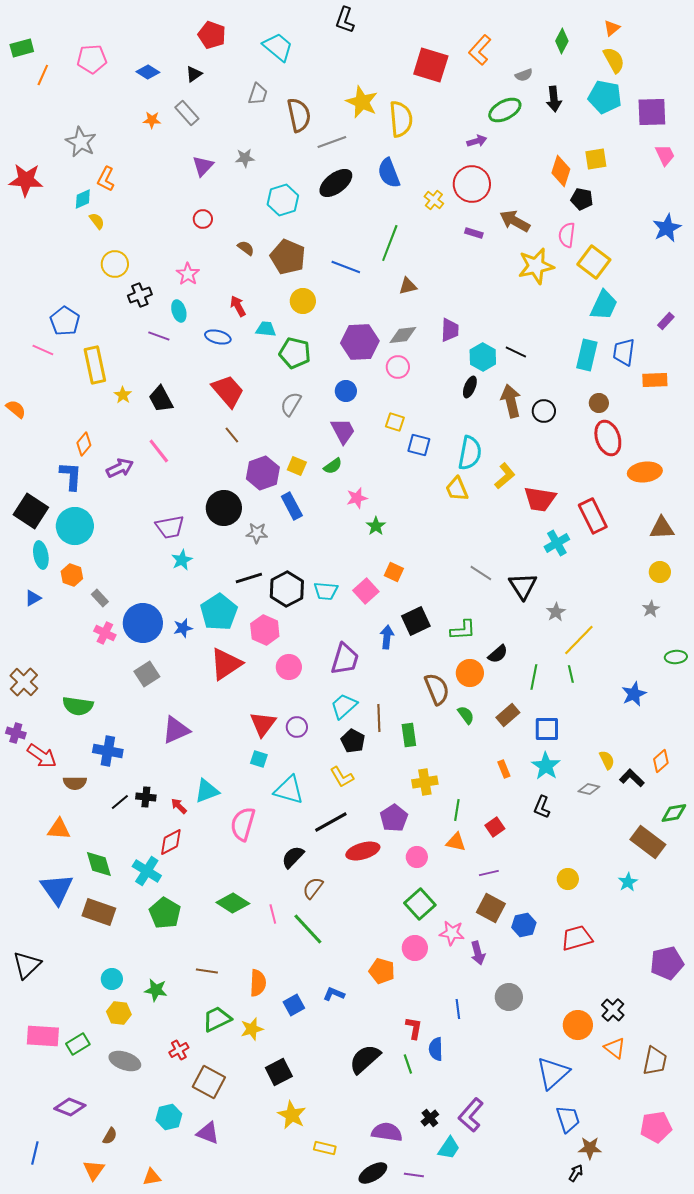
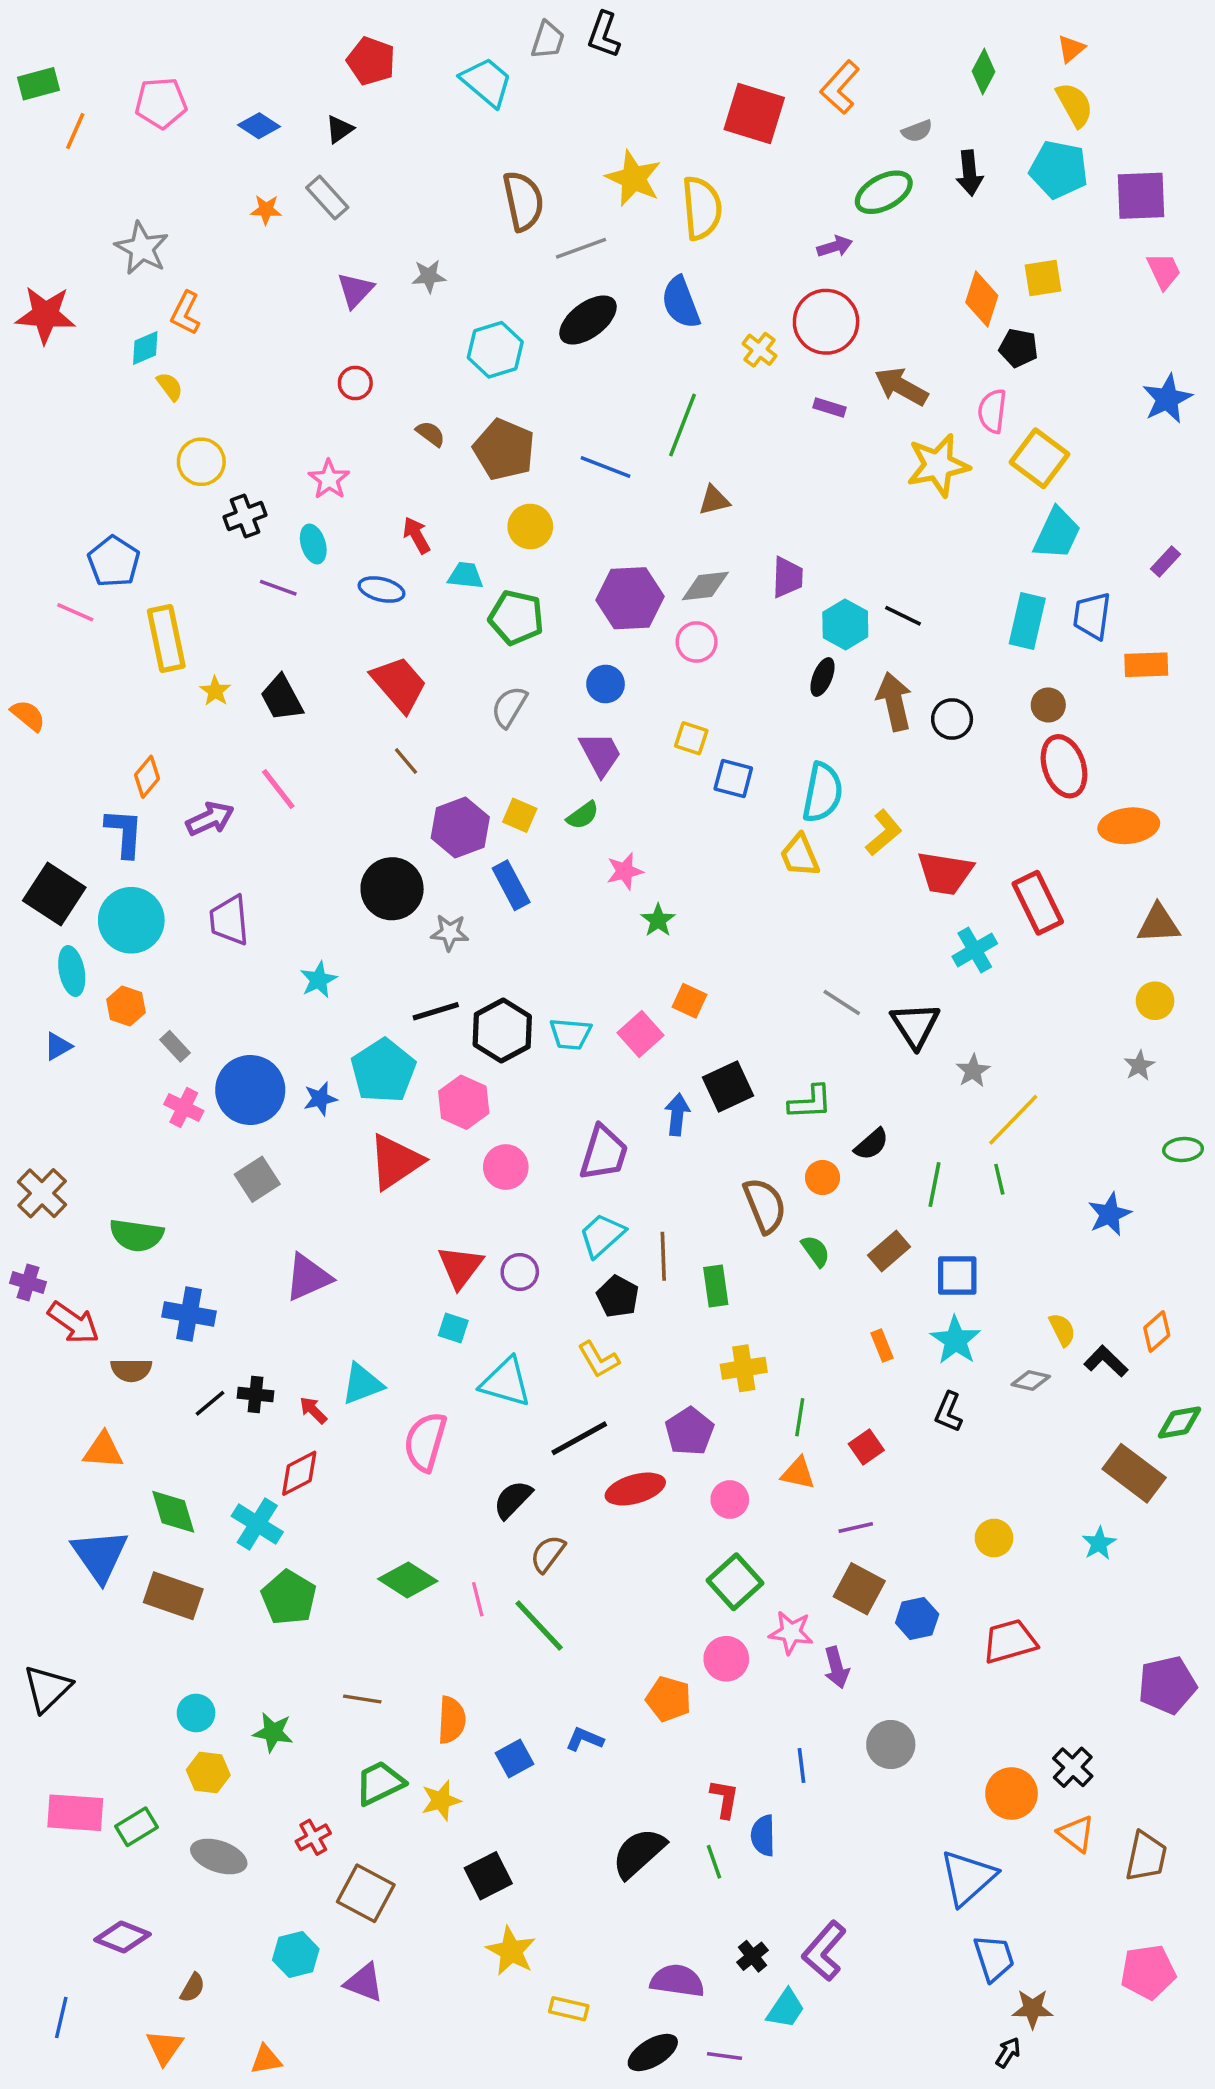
gray trapezoid: (258, 94) -> (548, 40), moved
purple trapezoid: (170, 527) -> (229, 920), moved, turned 96
orange circle: (470, 673) -> (823, 1178), size x0.7

